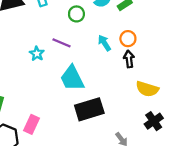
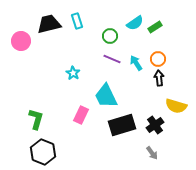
purple line: (61, 43) -> (112, 59), moved
black cross: (154, 121) -> (155, 125), moved
pink rectangle: (31, 124) -> (81, 115), moved

